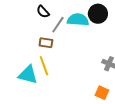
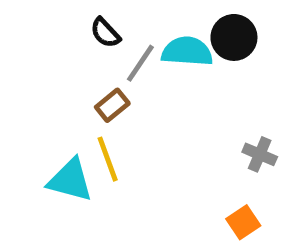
brown rectangle: (46, 43) -> (112, 105), turned -48
orange square: (102, 93) -> (243, 222), turned 32

